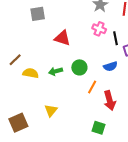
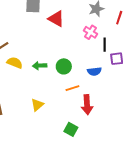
red triangle: (62, 38) -> (56, 19), moved
orange line: (92, 87) -> (72, 88), turned 32
yellow triangle: (51, 111) -> (37, 105), moved

